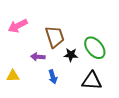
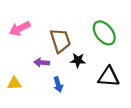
green ellipse: (95, 48) -> (104, 33), moved
black triangle: (92, 81) -> (109, 77), moved

